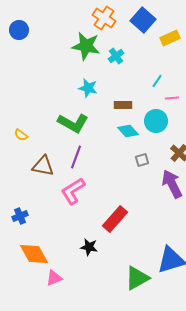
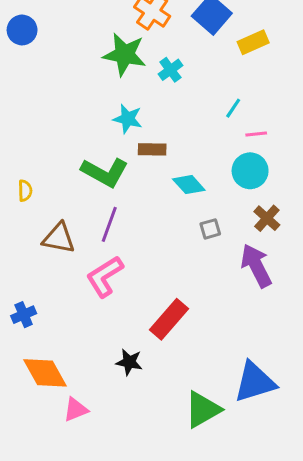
brown rectangle: (123, 105) -> (152, 149), moved
cyan circle: (156, 121) -> (250, 171), moved
yellow semicircle: (21, 135) -> (25, 191), turned -128

